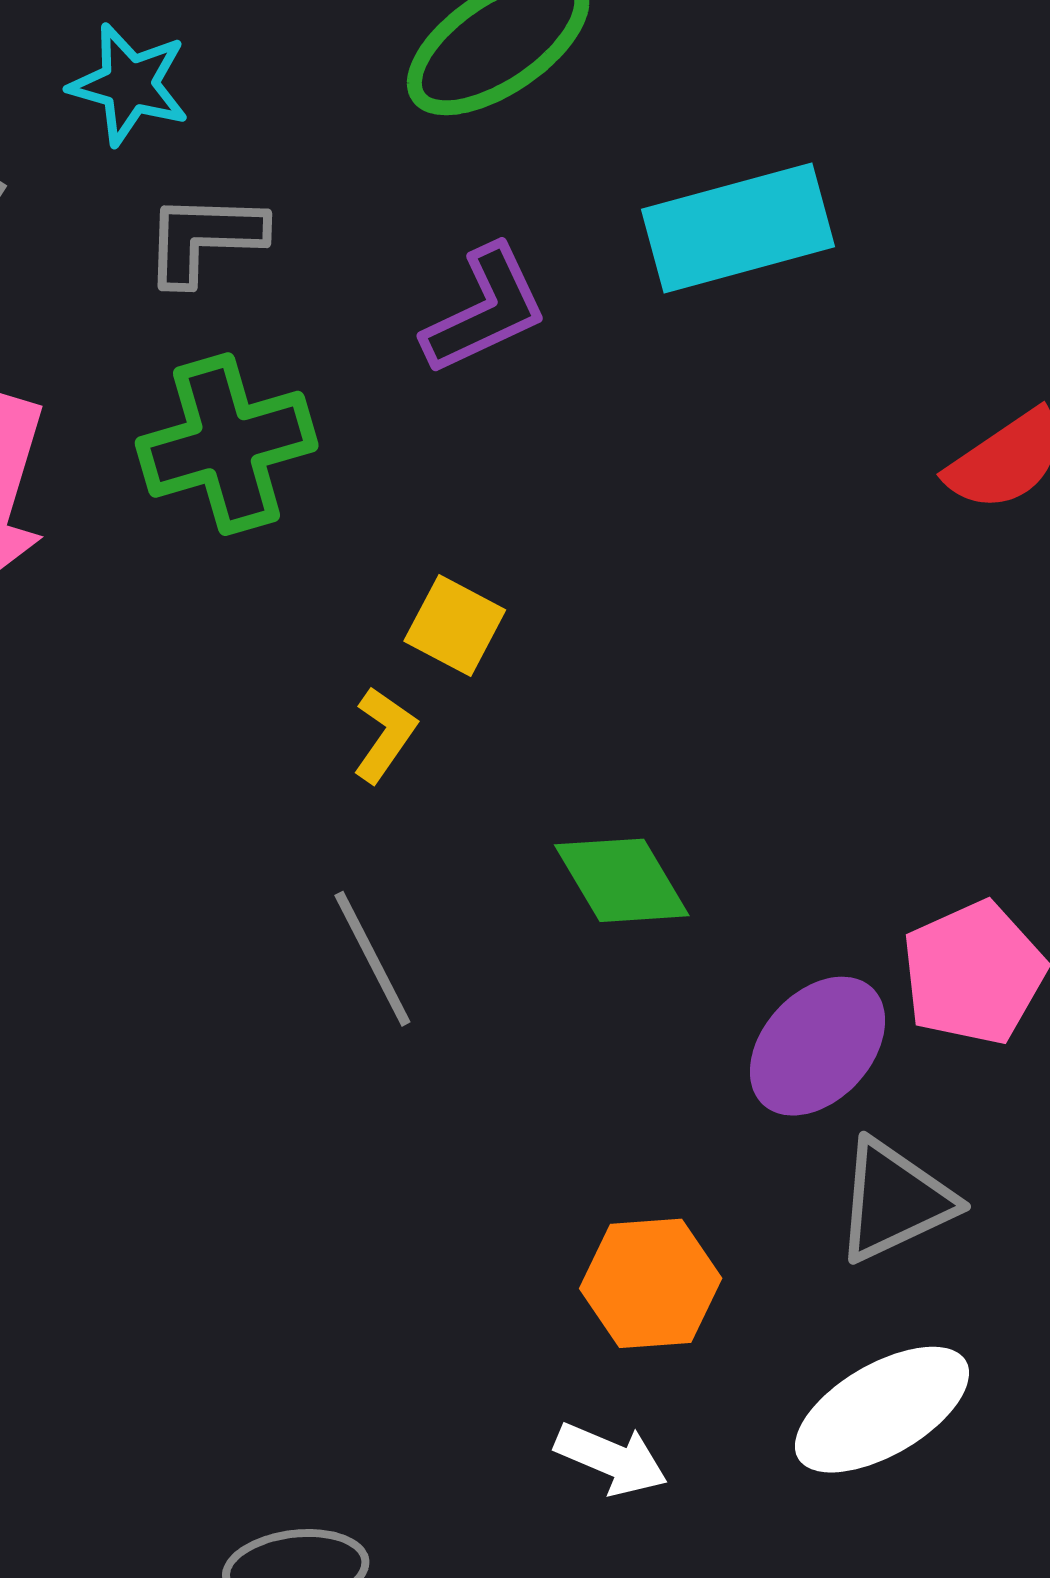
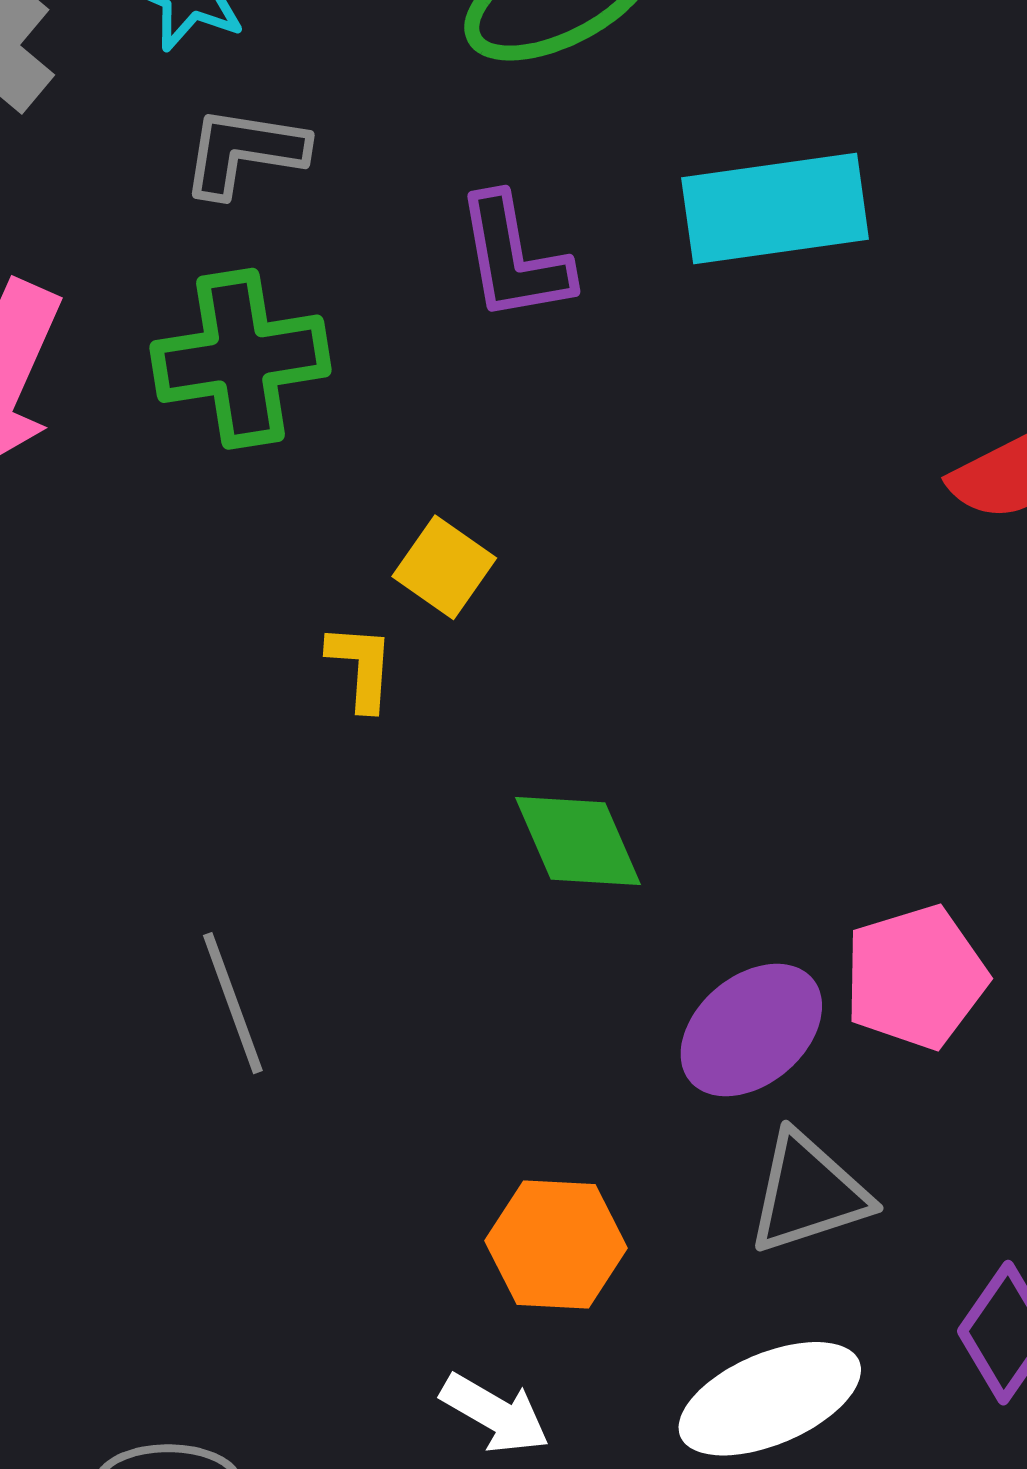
purple L-shape: (485, 310) -> (514, 258), turned 98
yellow L-shape: (385, 735) -> (361, 667), turned -38
gray line: (372, 959) -> (233, 1003), moved

